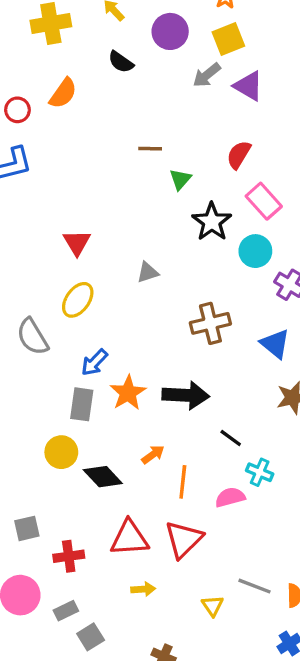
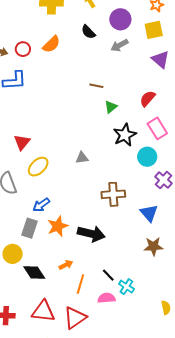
gray arrow: (207, 75) -> (119, 45), moved
red triangle: (77, 242) -> (22, 142), moved
black line: (231, 438) -> (108, 275), moved

